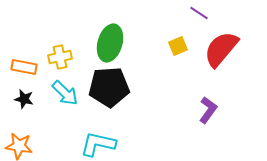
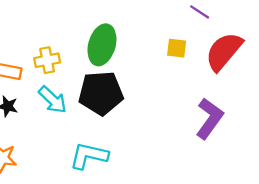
yellow square: (178, 46) -> (177, 48), turned 30
purple L-shape: (208, 110) -> (210, 118), size x1.4

